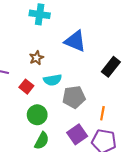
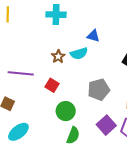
blue triangle: (75, 41) -> (93, 36), size x0.6
cyan semicircle: (53, 80) -> (79, 53), moved

